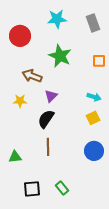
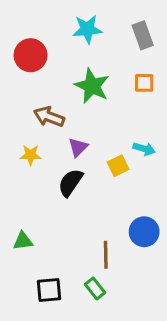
orange square: (99, 61) -> (144, 83), moved
yellow square: (93, 118) -> (118, 166), moved
brown line: (48, 147) -> (106, 255), moved

